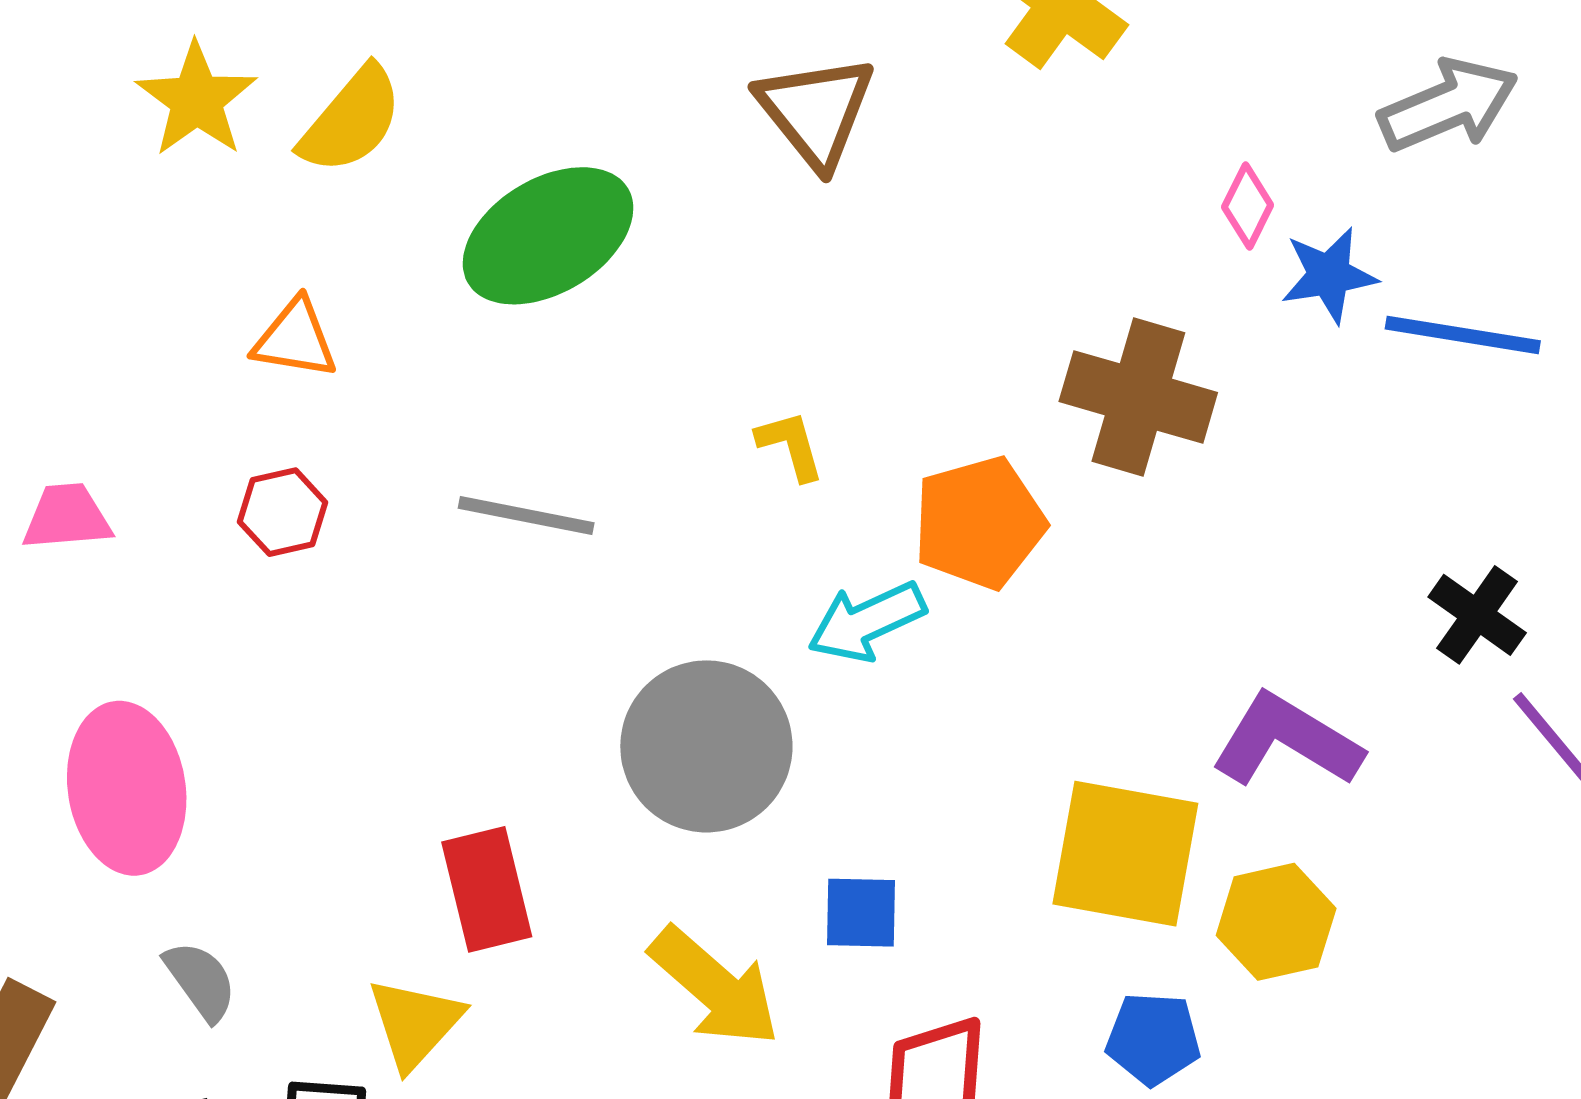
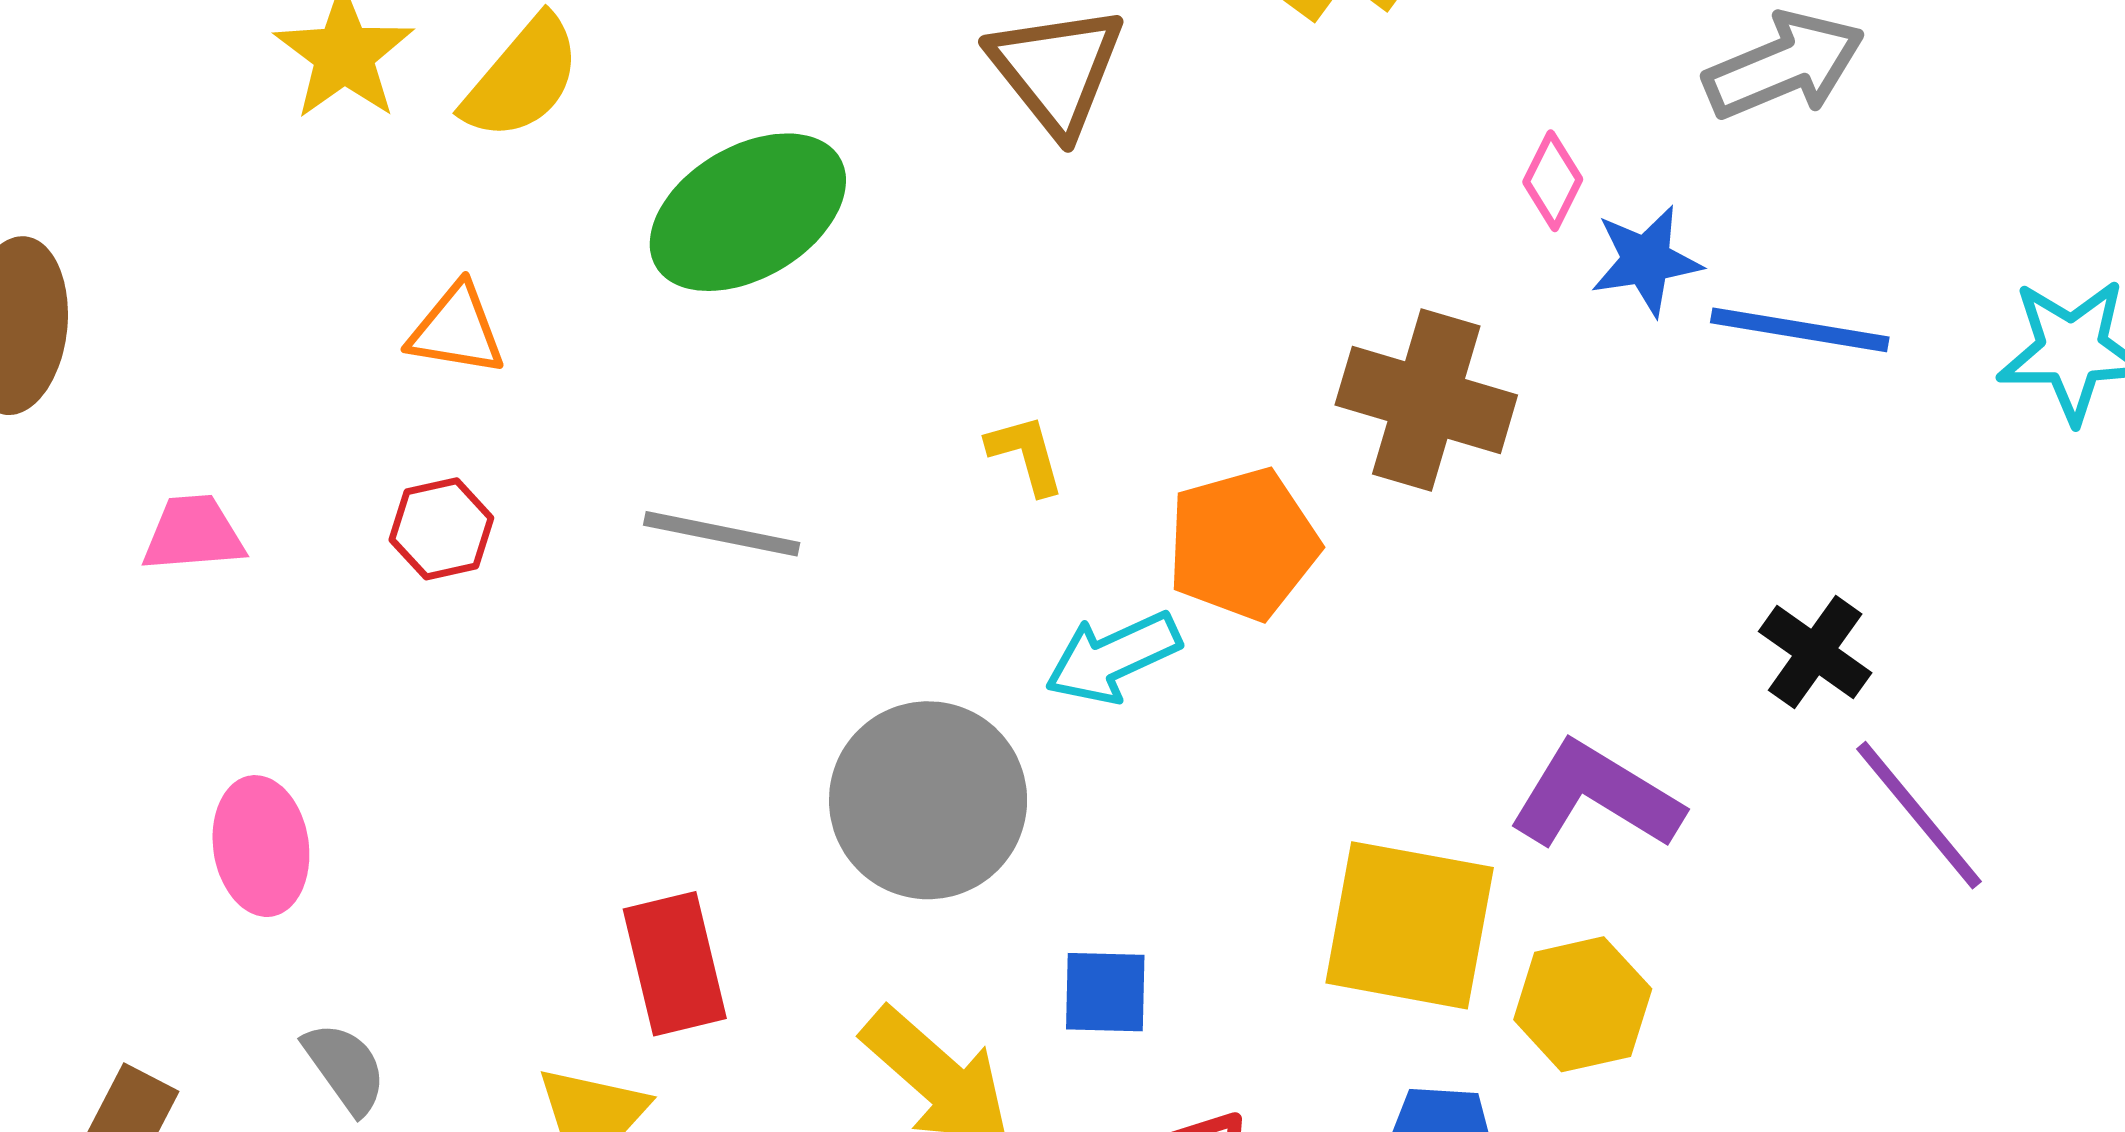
pink ellipse: (127, 788) -> (261, 846), size x0.7

